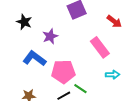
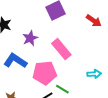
pink rectangle: (100, 47) -> (61, 49), moved

